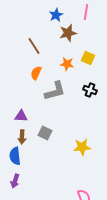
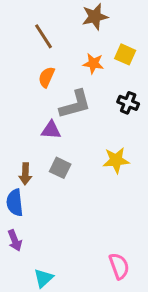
purple triangle: (21, 116) -> (51, 130), moved
yellow star: (82, 147) -> (116, 160), moved
purple arrow: (15, 181) -> (15, 240), turned -40

